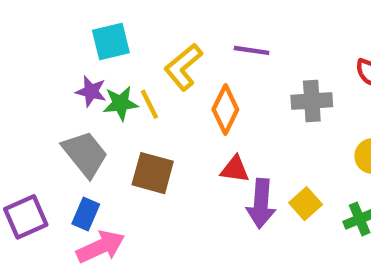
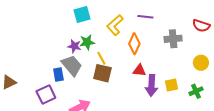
purple star: (91, 91) -> (74, 46), moved
yellow line: (149, 104) -> (101, 58), moved
yellow square: (306, 204) -> (172, 85), turned 32
blue rectangle: (86, 214) -> (58, 74), moved, turned -32

